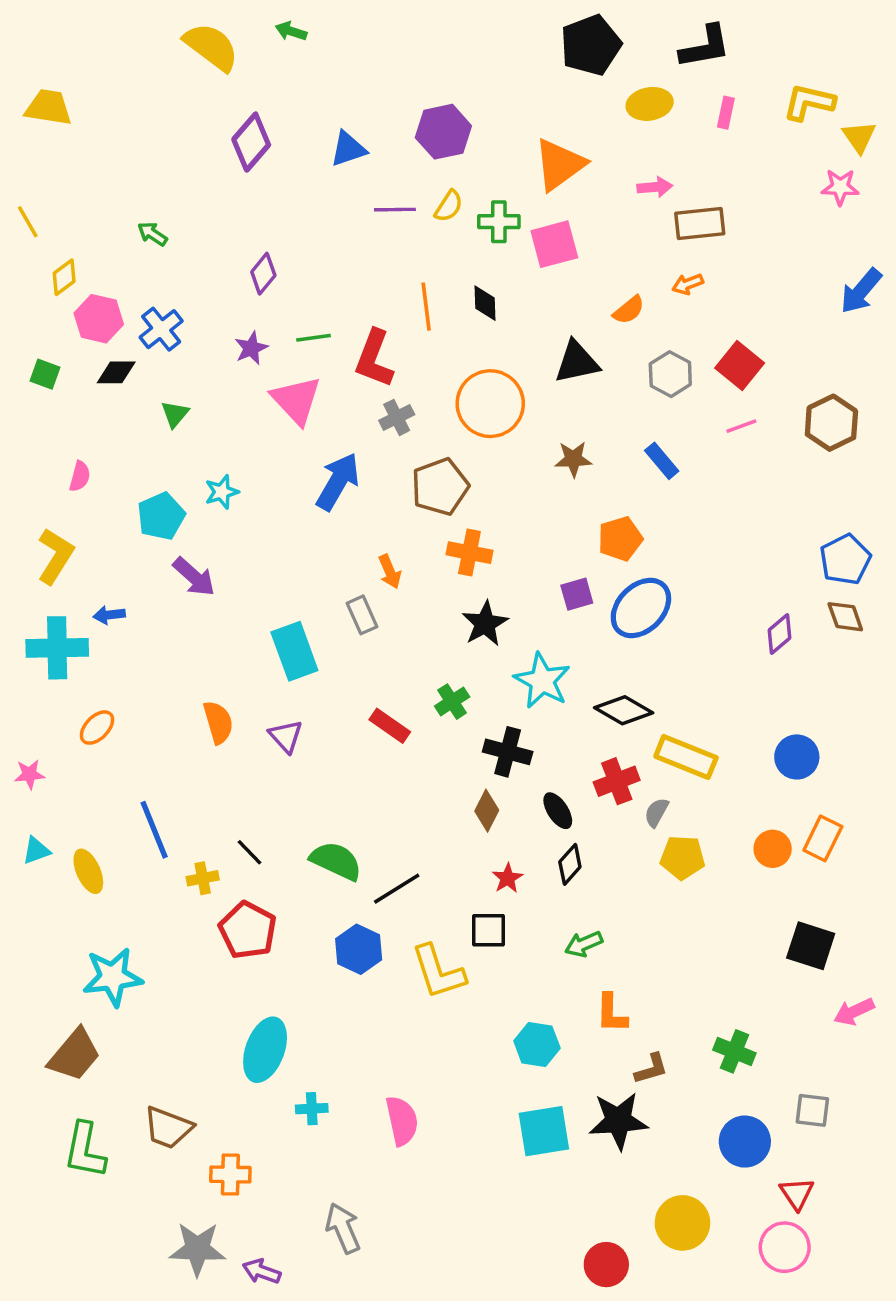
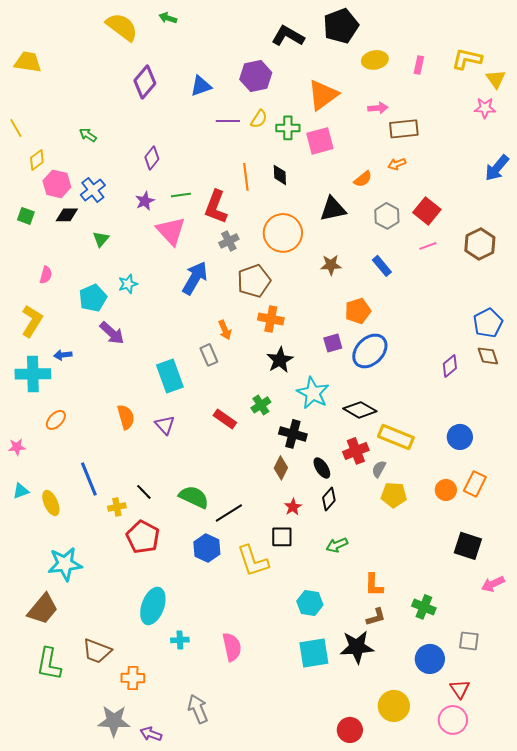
black L-shape: (705, 47) -> (288, 36), moved, turned -140
orange L-shape: (611, 1013) -> (374, 585), moved

